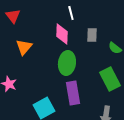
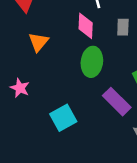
purple rectangle: (73, 93) -> (117, 102), moved, turned -35

